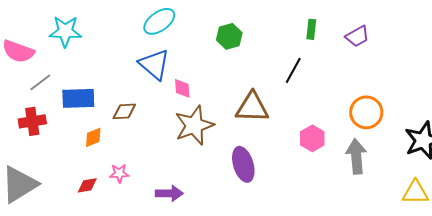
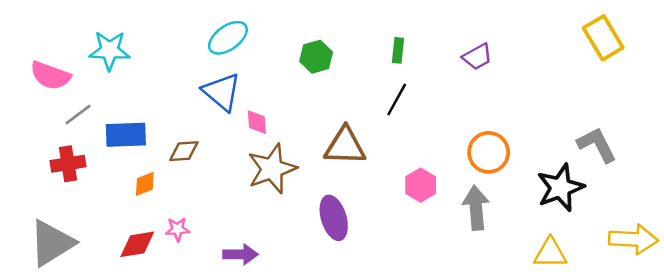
green rectangle: (311, 29) -> (398, 50), moved
red diamond: (87, 185) -> (137, 244), size x1.4

